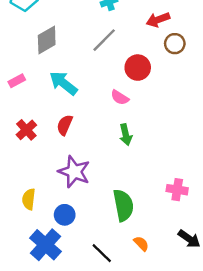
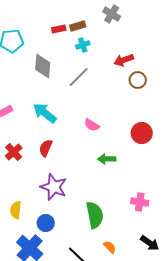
gray diamond: (47, 40) -> (43, 66), moved, turned -55
red circle: (138, 68) -> (142, 133), moved
green arrow: (126, 135) -> (107, 159), moved, turned 102

